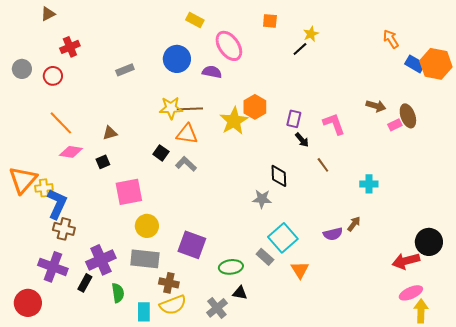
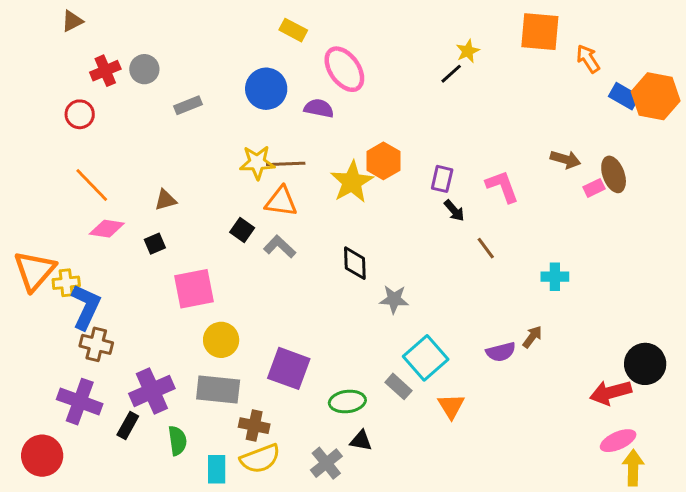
orange square: (270, 21) -> (540, 32), moved, size x1.8
gray circle: (22, 69) -> (144, 69), moved
black diamond: (279, 176) -> (355, 263), moved

